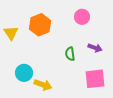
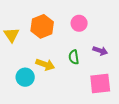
pink circle: (82, 17) -> (79, 23), moved
yellow arrow: (43, 85) -> (45, 64), moved

